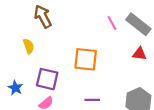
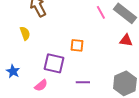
orange square: (86, 59) -> (77, 45), size x0.6
purple square: (47, 79) -> (54, 63), moved

